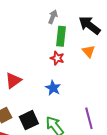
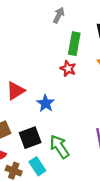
gray arrow: (53, 17) -> (59, 15), moved
blue star: (53, 88) -> (46, 103), moved

